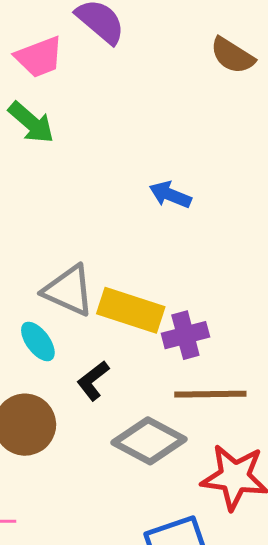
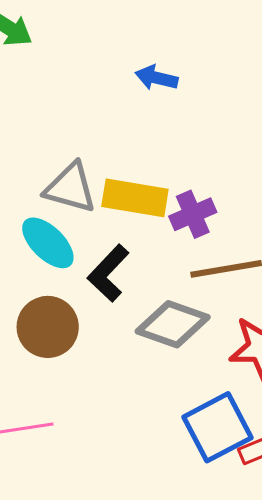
cyan ellipse: (38, 341) -> (48, 243), size x1.4
black L-shape: (93, 381) -> (108, 273), size x1.4

